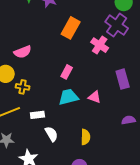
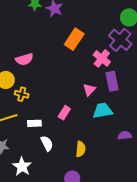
pink rectangle: (67, 72) -> (64, 113), moved
purple rectangle: (123, 79) -> (112, 81), moved
cyan trapezoid: (69, 97) -> (103, 111), moved
pink triangle: (95, 97) -> (89, 90), moved, turned 48

